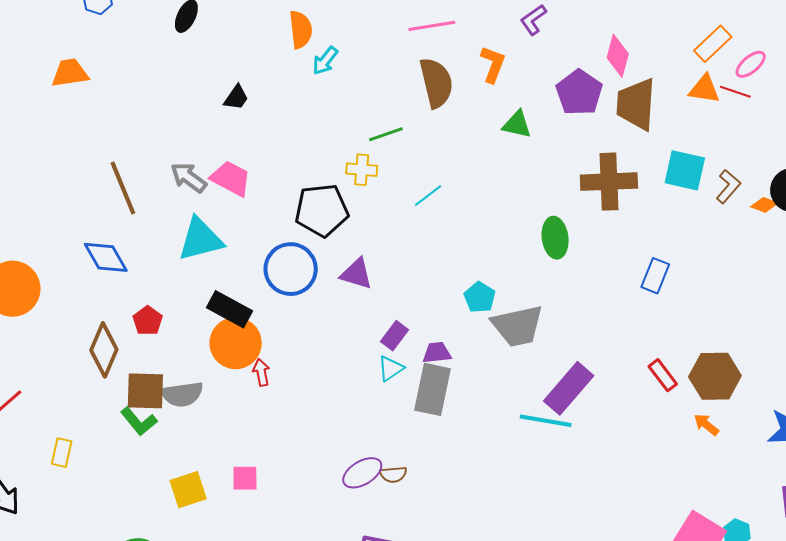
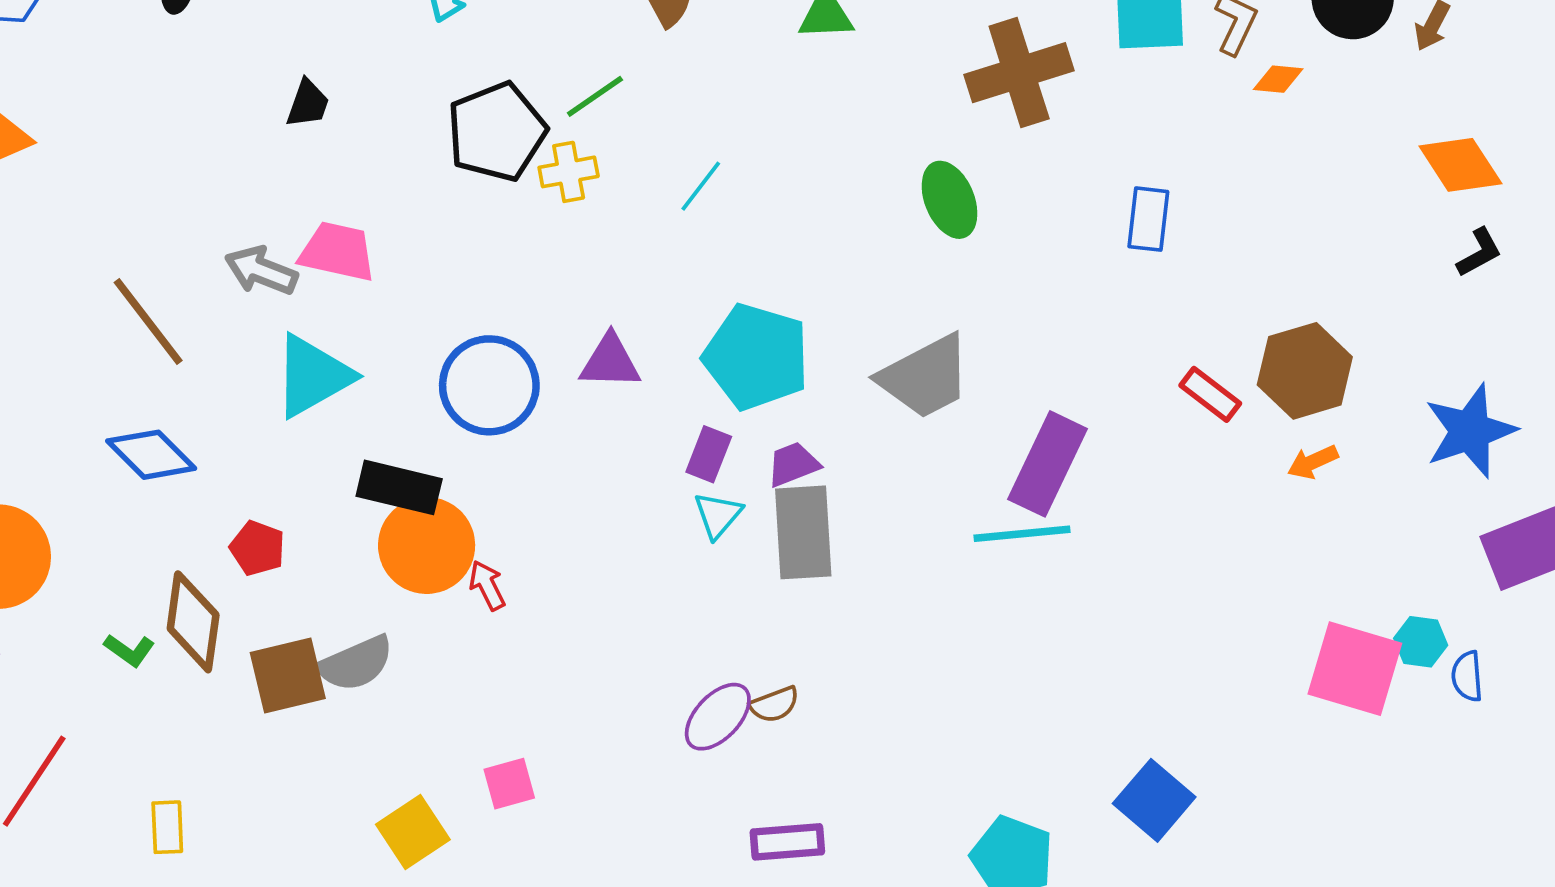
orange diamond: (764, 205) -> (1278, 79), moved
black pentagon: (322, 210) -> (497, 132), moved
cyan pentagon: (480, 297) -> (756, 357), moved, size x1.8
green L-shape: (139, 421) -> (129, 650), moved, size x0.7
orange arrow: (706, 425) -> (1313, 462), turned -48

